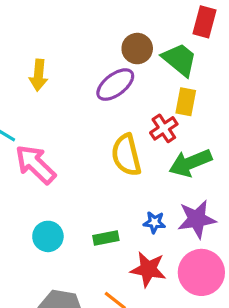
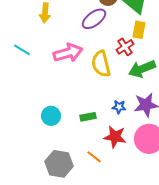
pink arrow: (35, 164) -> (68, 53), moved, turned 120

